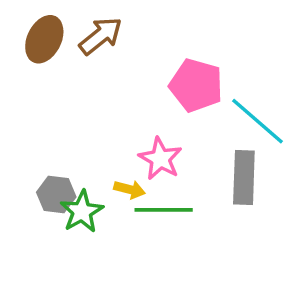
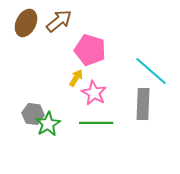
pink pentagon: (196, 85) -> (90, 50), moved
yellow arrow: (130, 189) -> (76, 78), moved, turned -72

